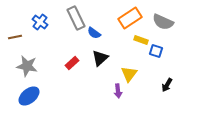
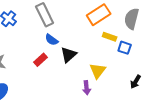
gray semicircle: (163, 22) -> (132, 19), turned 80
blue semicircle: (94, 33) -> (52, 40), moved

